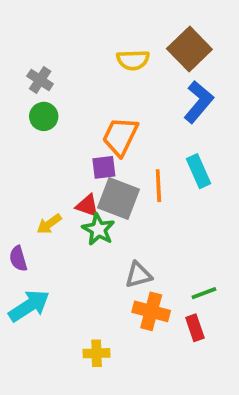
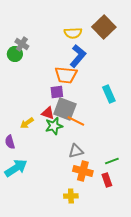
blue L-shape: (199, 102) -> (78, 56), moved
green circle: (44, 116) -> (15, 54), moved
orange trapezoid: (120, 136) -> (66, 75), turned -110
orange line: (158, 186) -> (76, 121), moved, turned -60
green star: (98, 229) -> (54, 126), turned 30
yellow cross: (97, 353) -> (71, 196), moved

